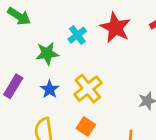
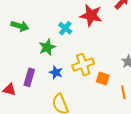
yellow cross: (88, 89) -> (83, 65), turned 35
orange square: (86, 127) -> (103, 79), moved

